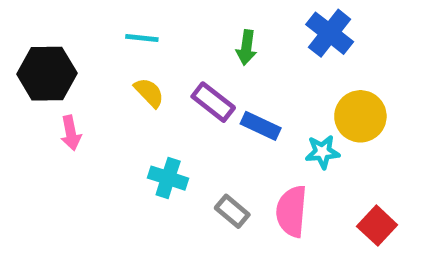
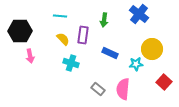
purple rectangle: (213, 102) -> (83, 35), moved, turned 60
cyan cross: (168, 178) -> (71, 63), moved
red square: (377, 226) -> (164, 82), moved

